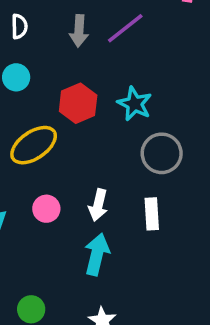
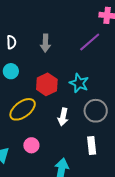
purple line: (125, 28) -> (90, 42), moved
white arrow: (98, 205) -> (63, 117), moved

